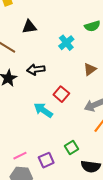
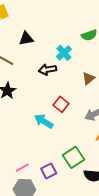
black arrow: (36, 70) -> (47, 70), moved
green square: (72, 148) -> (73, 157), size x1.5

